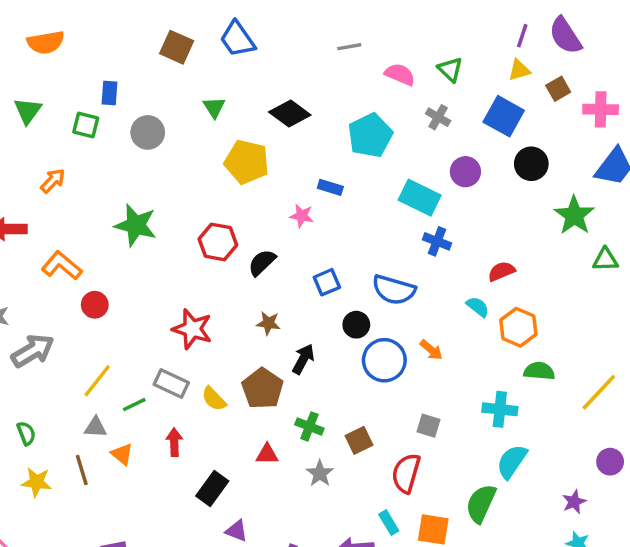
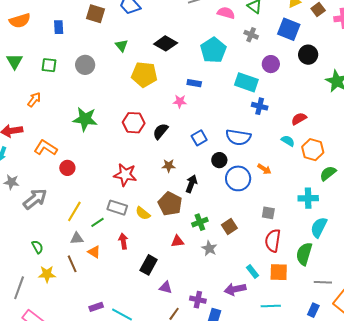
blue rectangle: (109, 93) -> (59, 27), moved
green semicircle: (539, 371) -> (328, 173), turned -36
green cross: (309, 426) -> (200, 222), turned -35
red semicircle: (406, 473) -> (273, 241), moved

